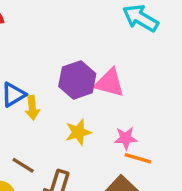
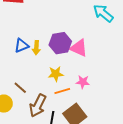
yellow arrow: (32, 108) -> (36, 48), moved
orange line: (138, 158) -> (62, 91), moved, turned -42

